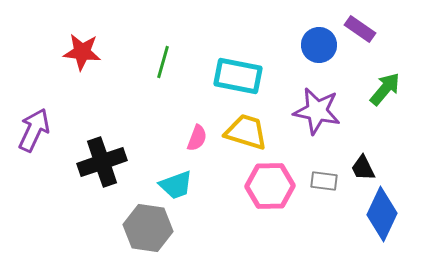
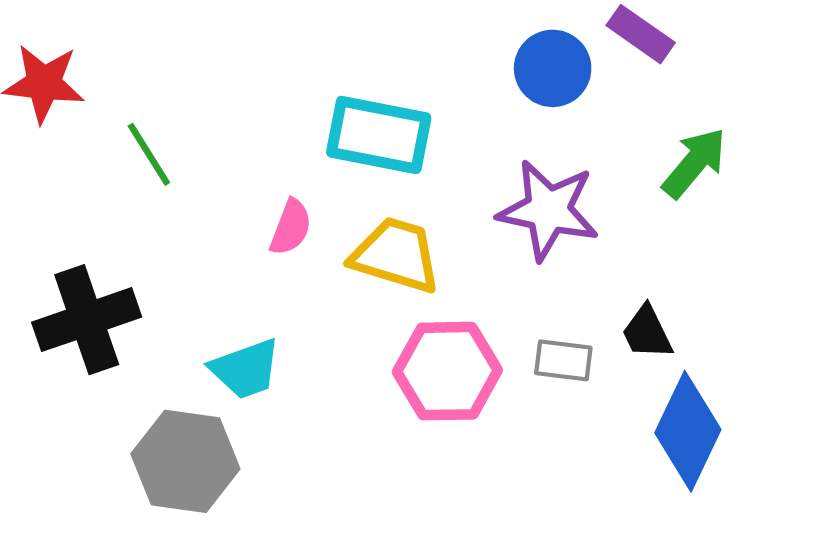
green line: (163, 62) -> (149, 154), moved, turned -48
pink semicircle: (197, 138) -> (291, 227), moved

